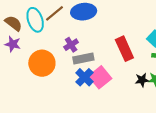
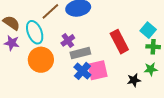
cyan ellipse: (35, 20) -> (35, 32), moved
pink square: (100, 77) -> (97, 70), turned 30
black star: (142, 80) -> (134, 80), moved

